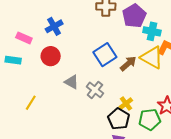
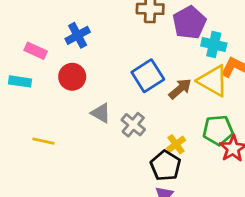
yellow line: (31, 103) -> (44, 141), turned 70
green pentagon: (150, 119) -> (218, 130), moved

